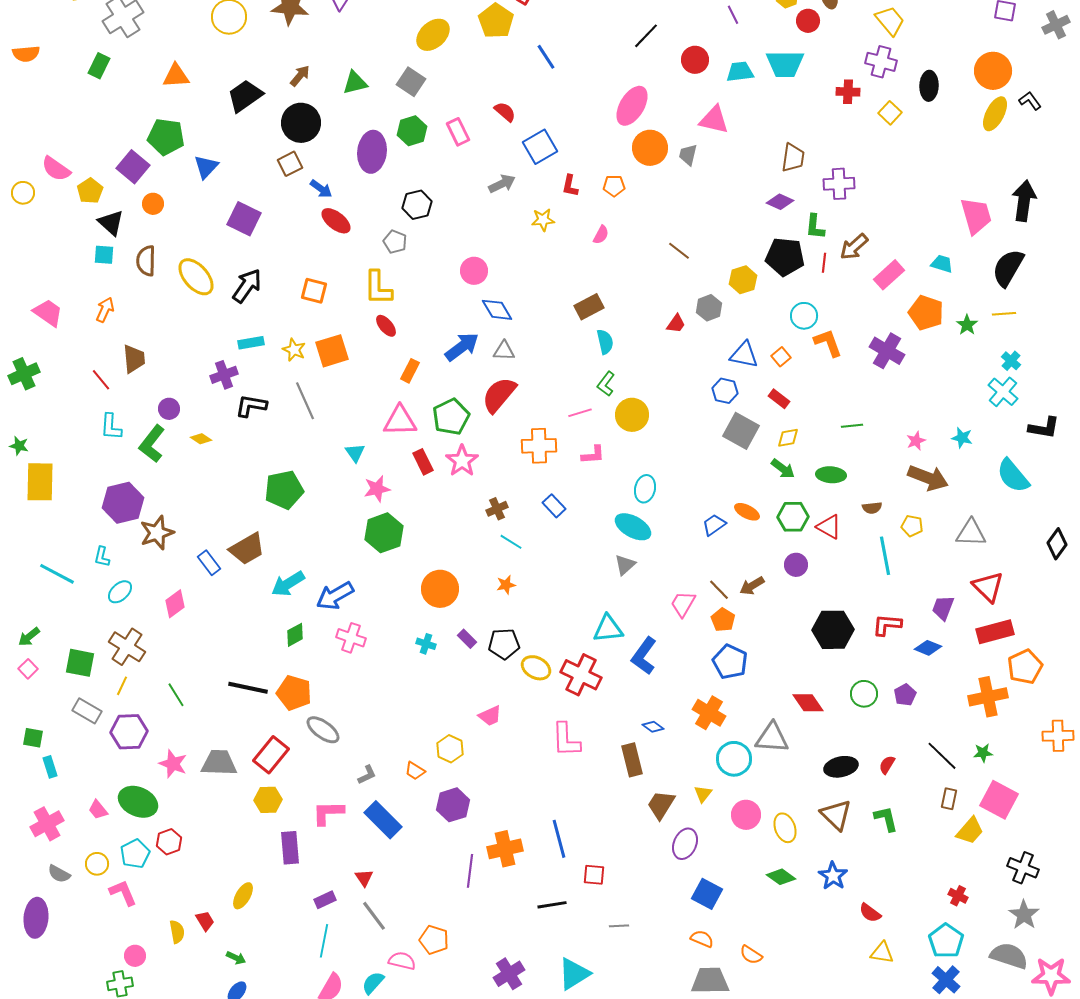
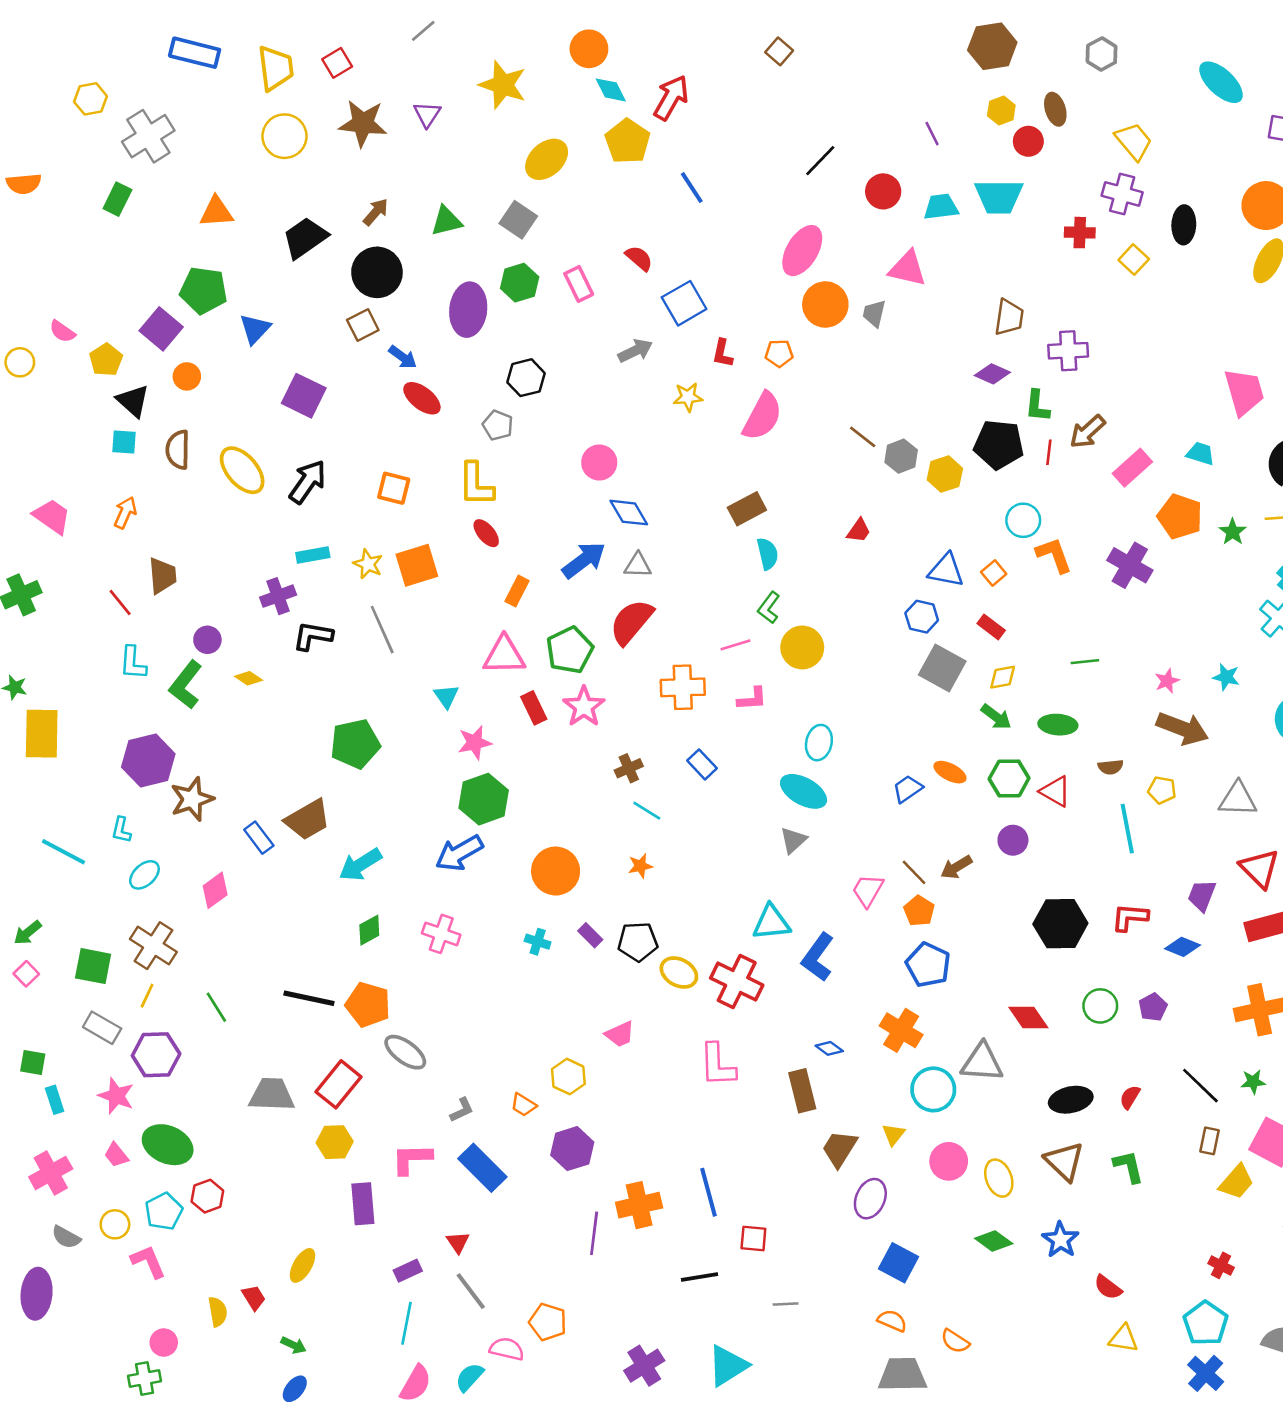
pink semicircle: (56, 169) -> (62, 331), size x0.7
pink semicircle: (601, 235) -> (762, 416), size x2.0
gray hexagon: (709, 308) -> (901, 456), moved
blue arrow: (335, 596) -> (459, 853), moved
pink star: (173, 764) -> (116, 1096), moved

